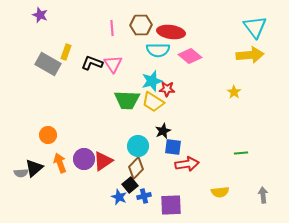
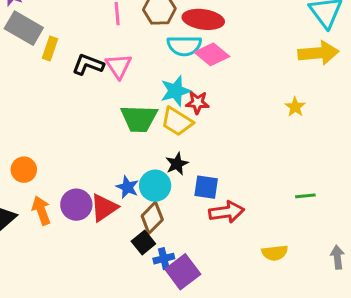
pink diamond: (190, 56) -> (212, 54), moved
gray rectangle: (48, 64) -> (24, 28), moved
black star: (163, 131) -> (177, 164), moved
blue star: (119, 197) -> (127, 187), moved
purple square: (171, 205) -> (183, 272), moved, turned -35

